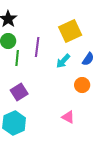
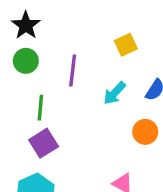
yellow square: (70, 31) -> (126, 45), size x0.6
green line: (17, 58) -> (40, 108), moved

